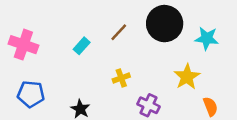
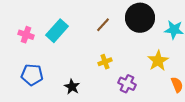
pink cross: (23, 45) -> (26, 35), size x0.7
cyan rectangle: (82, 46) -> (57, 31), moved, size x1.6

